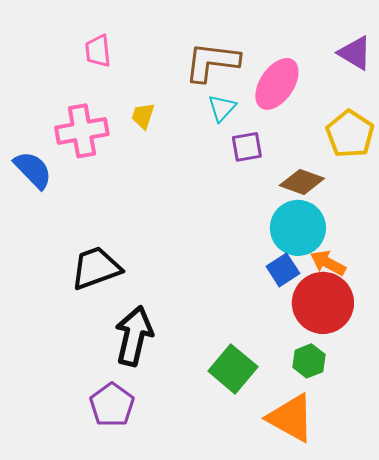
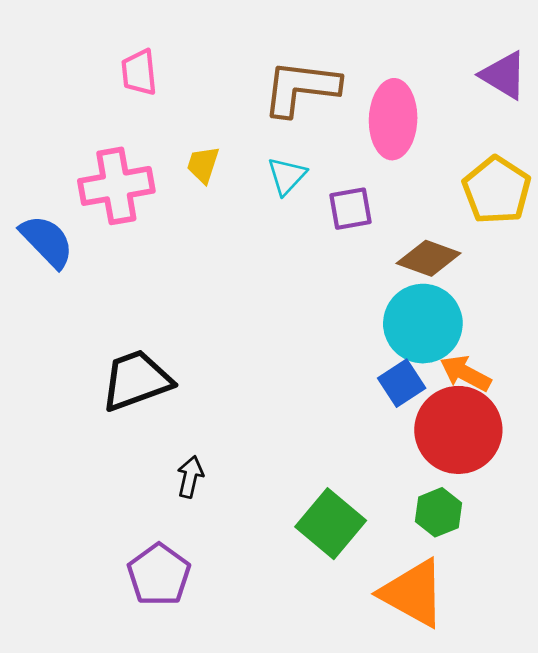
pink ellipse: (277, 84) -> (393, 119), turned -32
cyan triangle: (222, 108) -> (287, 176), moved
black arrow: (134, 336) -> (190, 477), size x0.5

